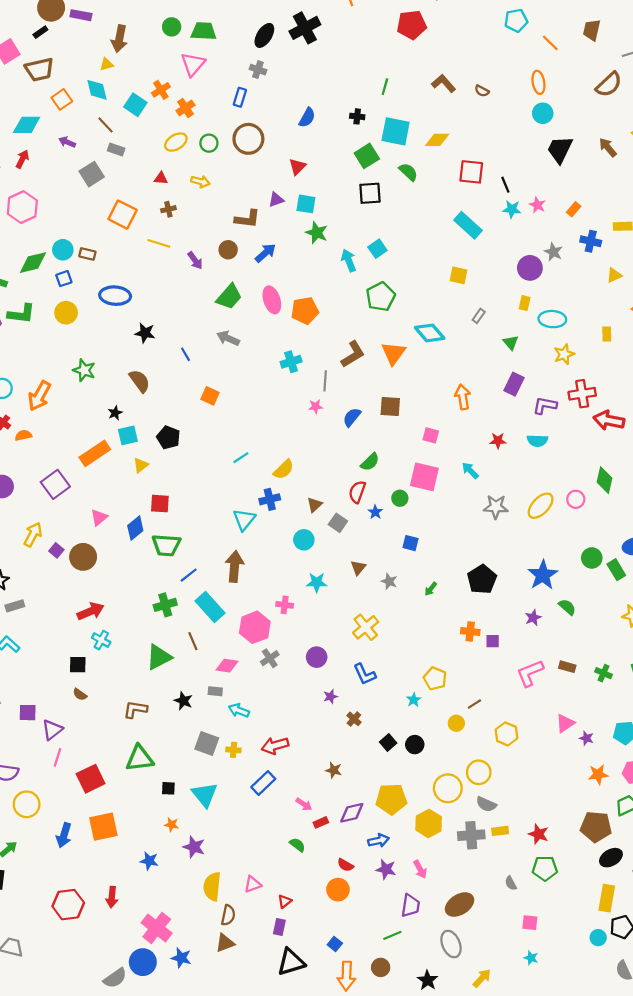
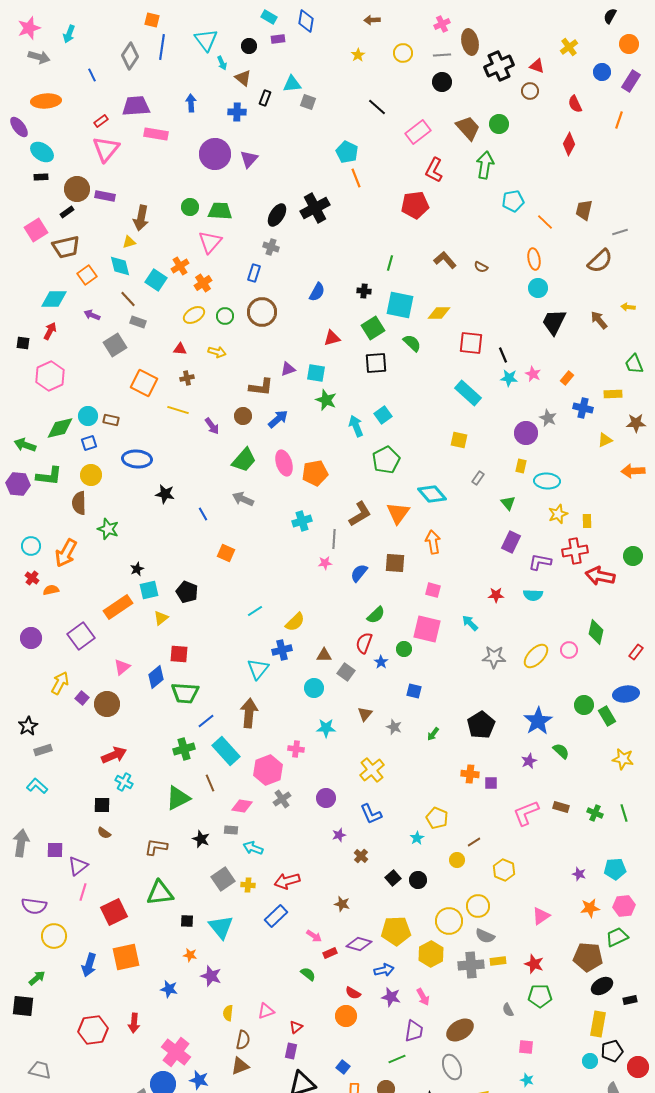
red triangle: (297, 167) -> (332, 338), moved, turned 30
yellow rectangle: (607, 334) -> (587, 521), moved
brown semicircle: (140, 381) -> (79, 503), moved, turned -145
orange arrow: (463, 397) -> (433, 542), moved
brown triangle: (315, 505) -> (324, 655), turned 42
pink triangle: (565, 723) -> (541, 916), moved
gray square: (207, 744) -> (223, 879), turned 35
purple diamond: (352, 813) -> (359, 944), turned 30
yellow semicircle: (212, 886) -> (228, 1013), size x0.6

